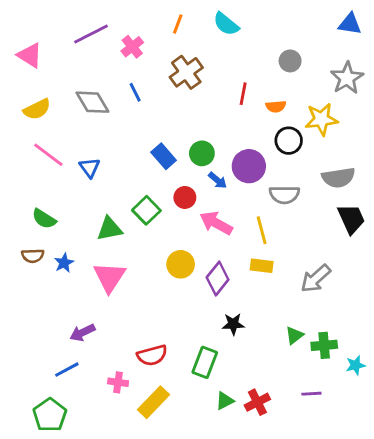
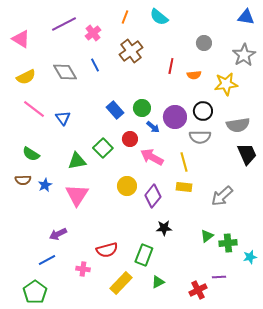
black circle: (289, 141) -> (203, 111), moved
yellow rectangle: (154, 402) -> (121, 283), moved
red cross: (257, 402) -> (198, 290), moved

